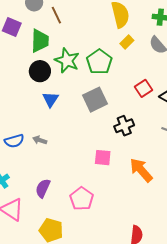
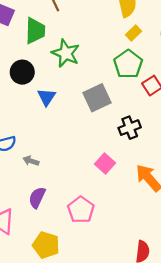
green pentagon: (99, 62) -> (128, 64), moved
black circle: (40, 71) -> (22, 72), moved
gray arrow: (40, 140) -> (31, 161), moved
pink square: (103, 158) -> (105, 163), turned 36

